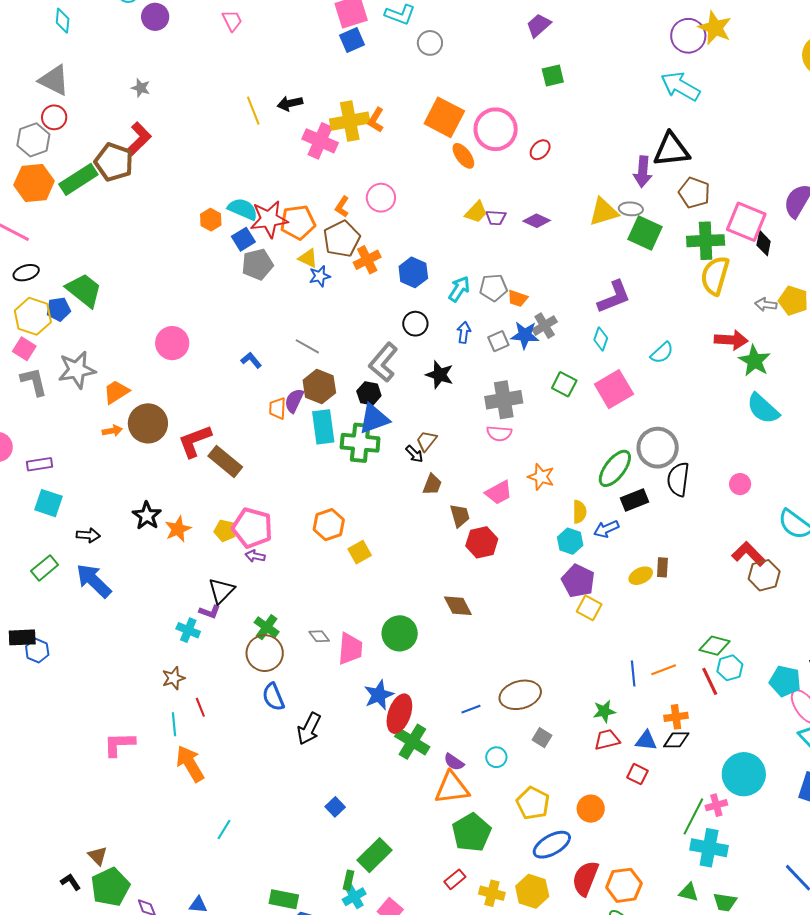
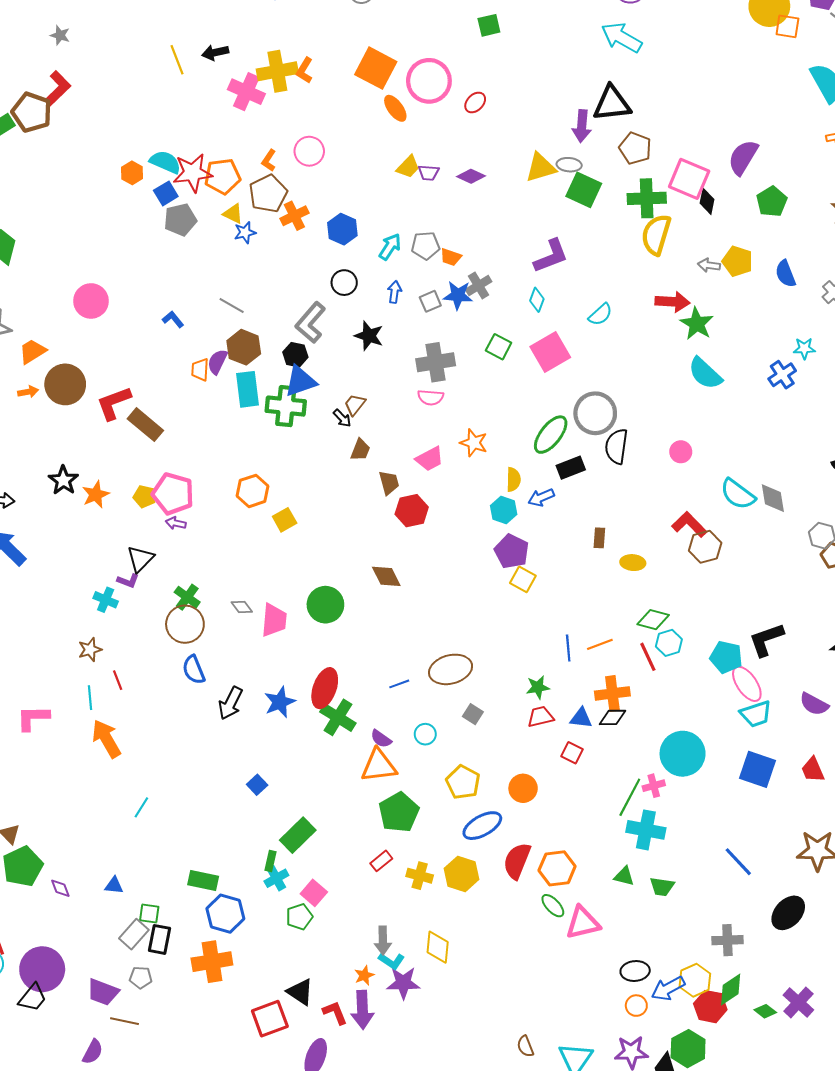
yellow ellipse: (641, 576) -> (633, 563), moved, turned 30
blue star: (379, 695) -> (280, 702), moved
orange cross: (676, 717) -> (612, 693), size x1.4

